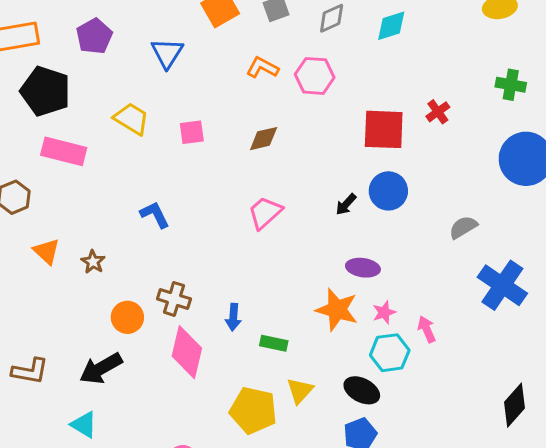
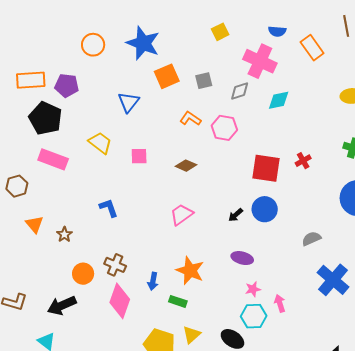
purple pentagon: (94, 36) -> (67, 85), moved, turned 30
brown diamond: (264, 139) -> (186, 166), turned 30
orange star: (337, 310) -> (190, 271), moved

